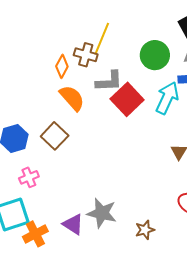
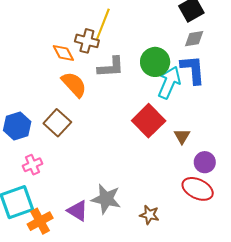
green circle: (155, 55) -> (155, 62), moved
orange diamond: (62, 66) -> (63, 53), turned -55
red square: (127, 99) -> (149, 121), moved
brown star: (145, 230) -> (149, 215), turned 30

